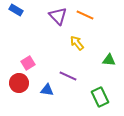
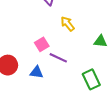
pink square: (28, 63) -> (42, 44), moved

